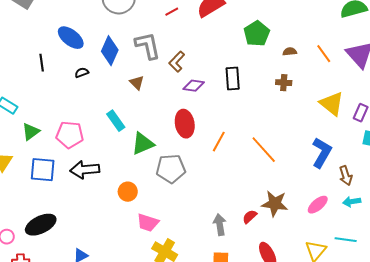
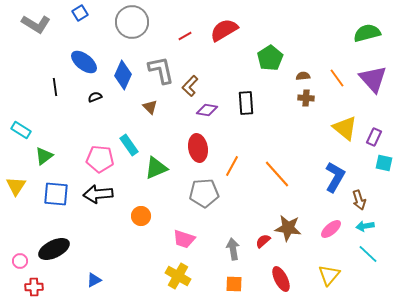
brown cross: (284, 83) -> (306, 98), moved
pink pentagon: (70, 135) -> (100, 159), moved
gray pentagon: (171, 169) -> (204, 193), moved
pink trapezoid: (148, 223) -> (184, 239), moved
cyan line: (346, 240) -> (368, 254), moved, turned 35

